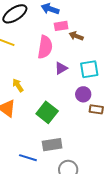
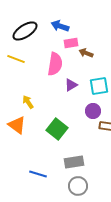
gray rectangle: (52, 145) -> (74, 162), moved

